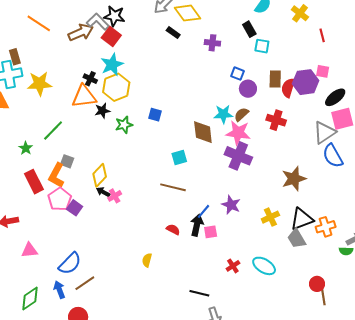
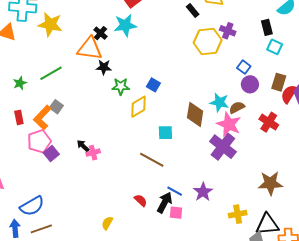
yellow hexagon: (116, 87) -> (208, 41), moved
yellow diamond: (100, 175) -> (139, 107), moved
red rectangle: (34, 182) -> (19, 117), size x0.6
blue line: (204, 211) -> (175, 191), turned 63

